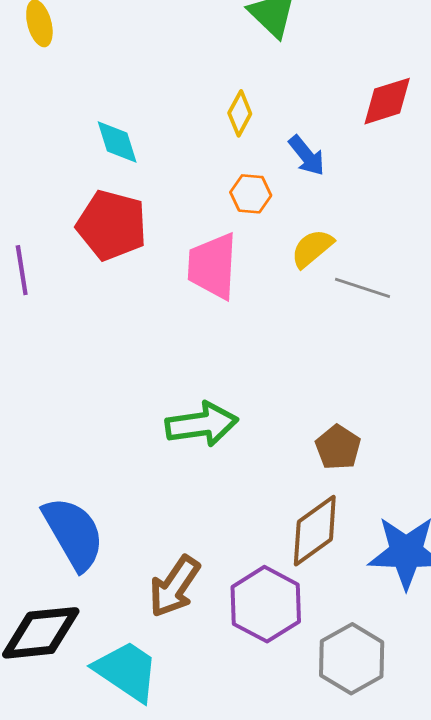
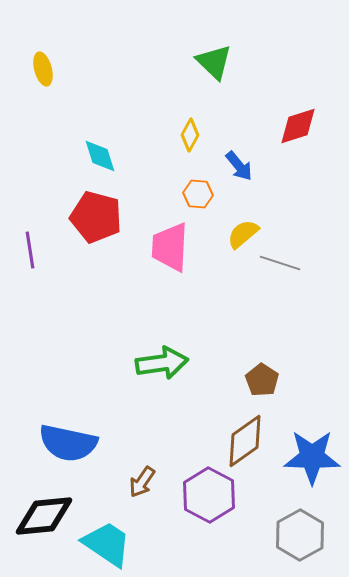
blue semicircle: (73, 533) -> (68, 443), turned 132
brown arrow: (174, 586) -> (142, 482), size x0.7
gray hexagon: (352, 659) -> (300, 535), moved

